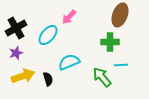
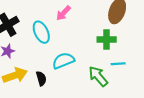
cyan ellipse: (48, 35) -> (41, 32), turned -65

